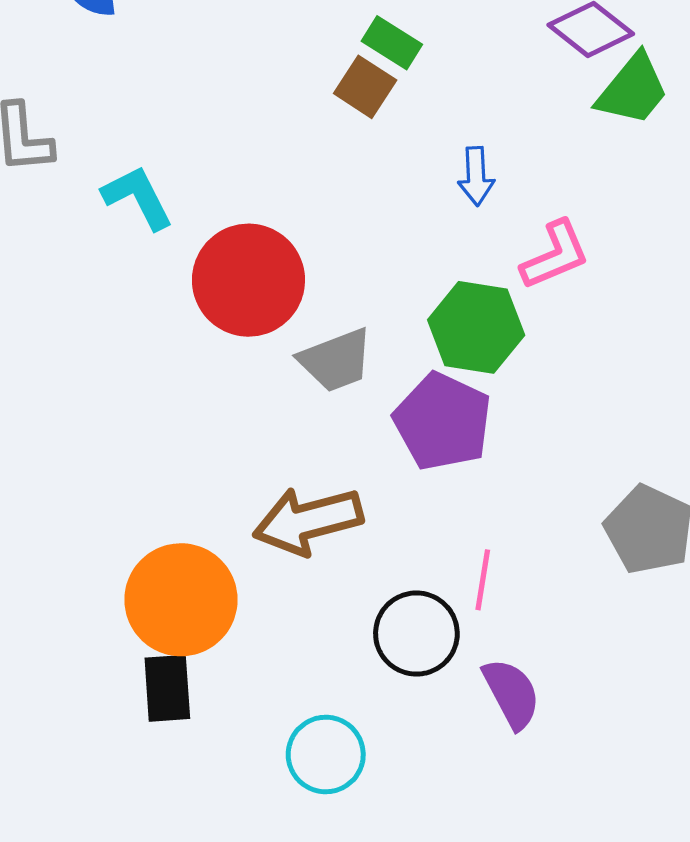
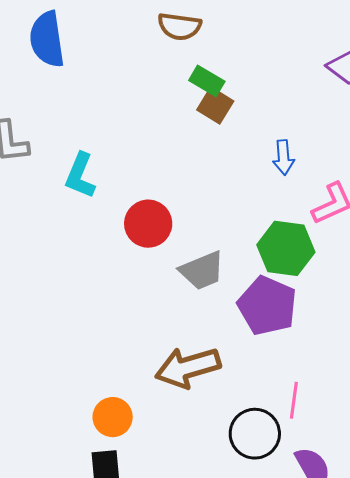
green rectangle: (392, 43) -> (207, 81), moved
cyan L-shape: (138, 197) -> (80, 176), turned -129
red circle: (248, 280) -> (148, 224), size x0.7
orange circle: (181, 600) -> (113, 417), size x0.6

